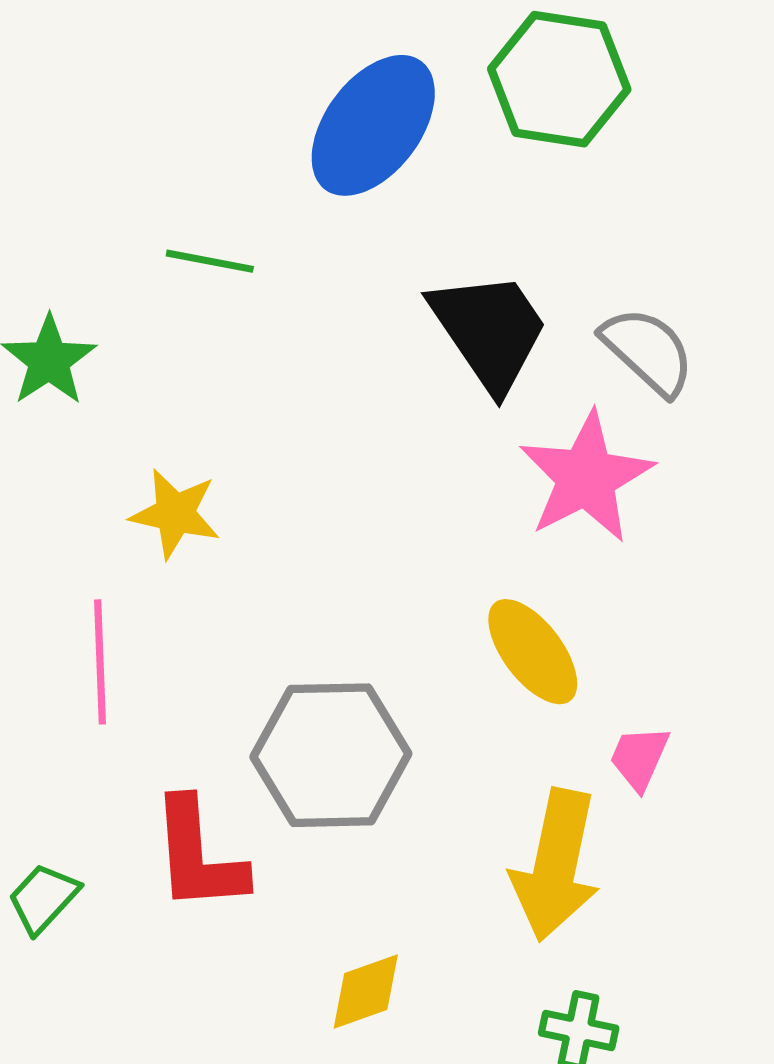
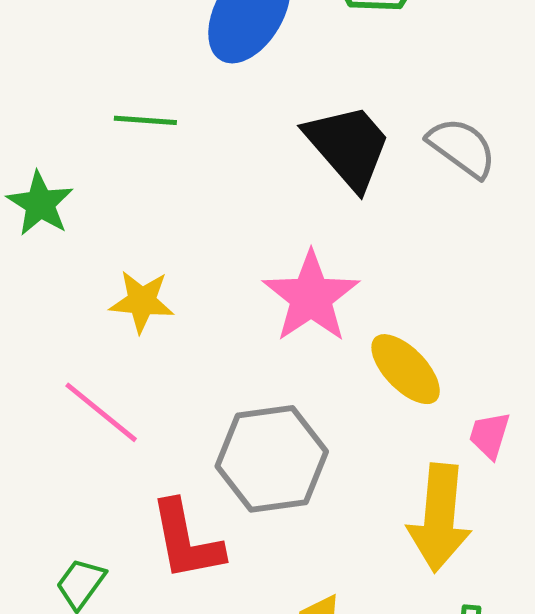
pink star: (586, 477) -> (311, 297), moved
pink line: (100, 662) -> (101, 412), turned -42

